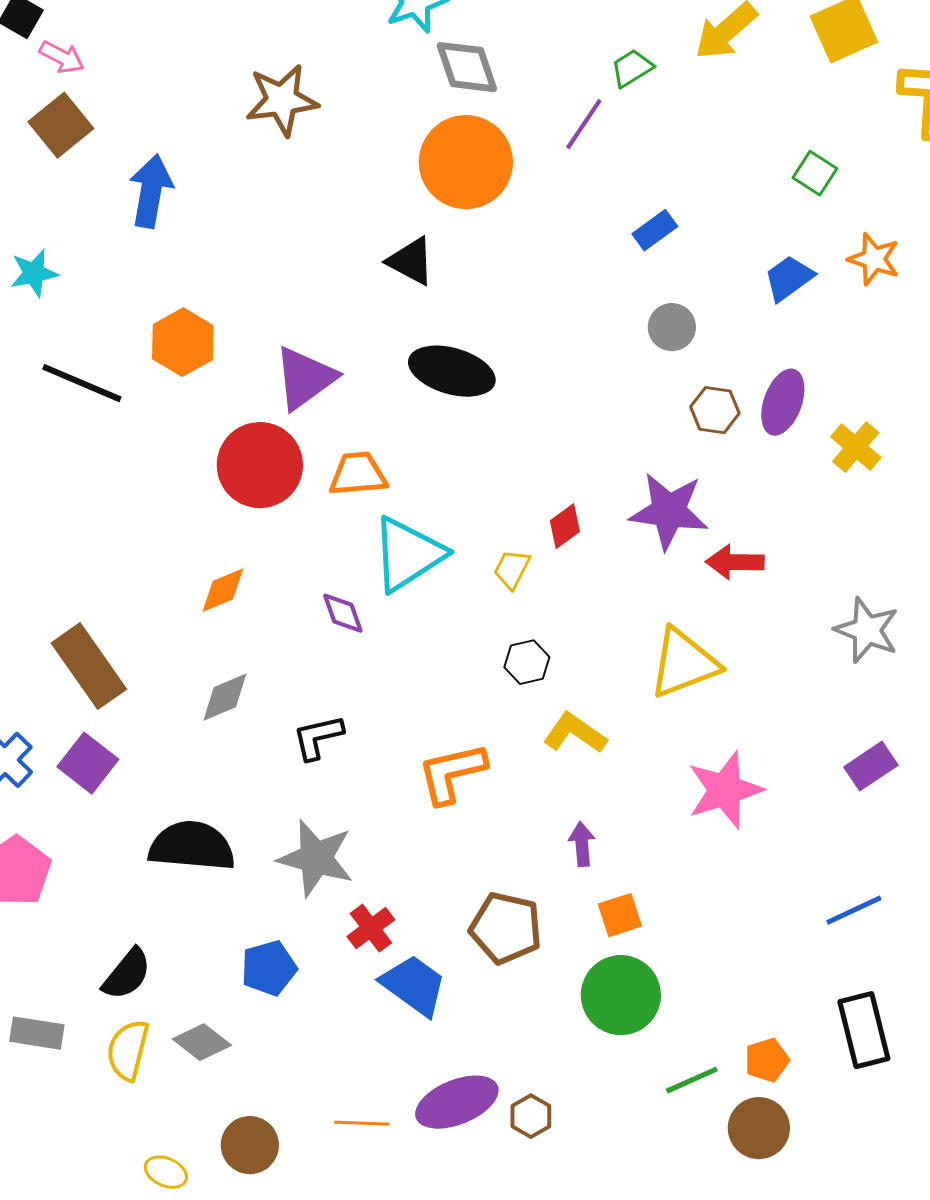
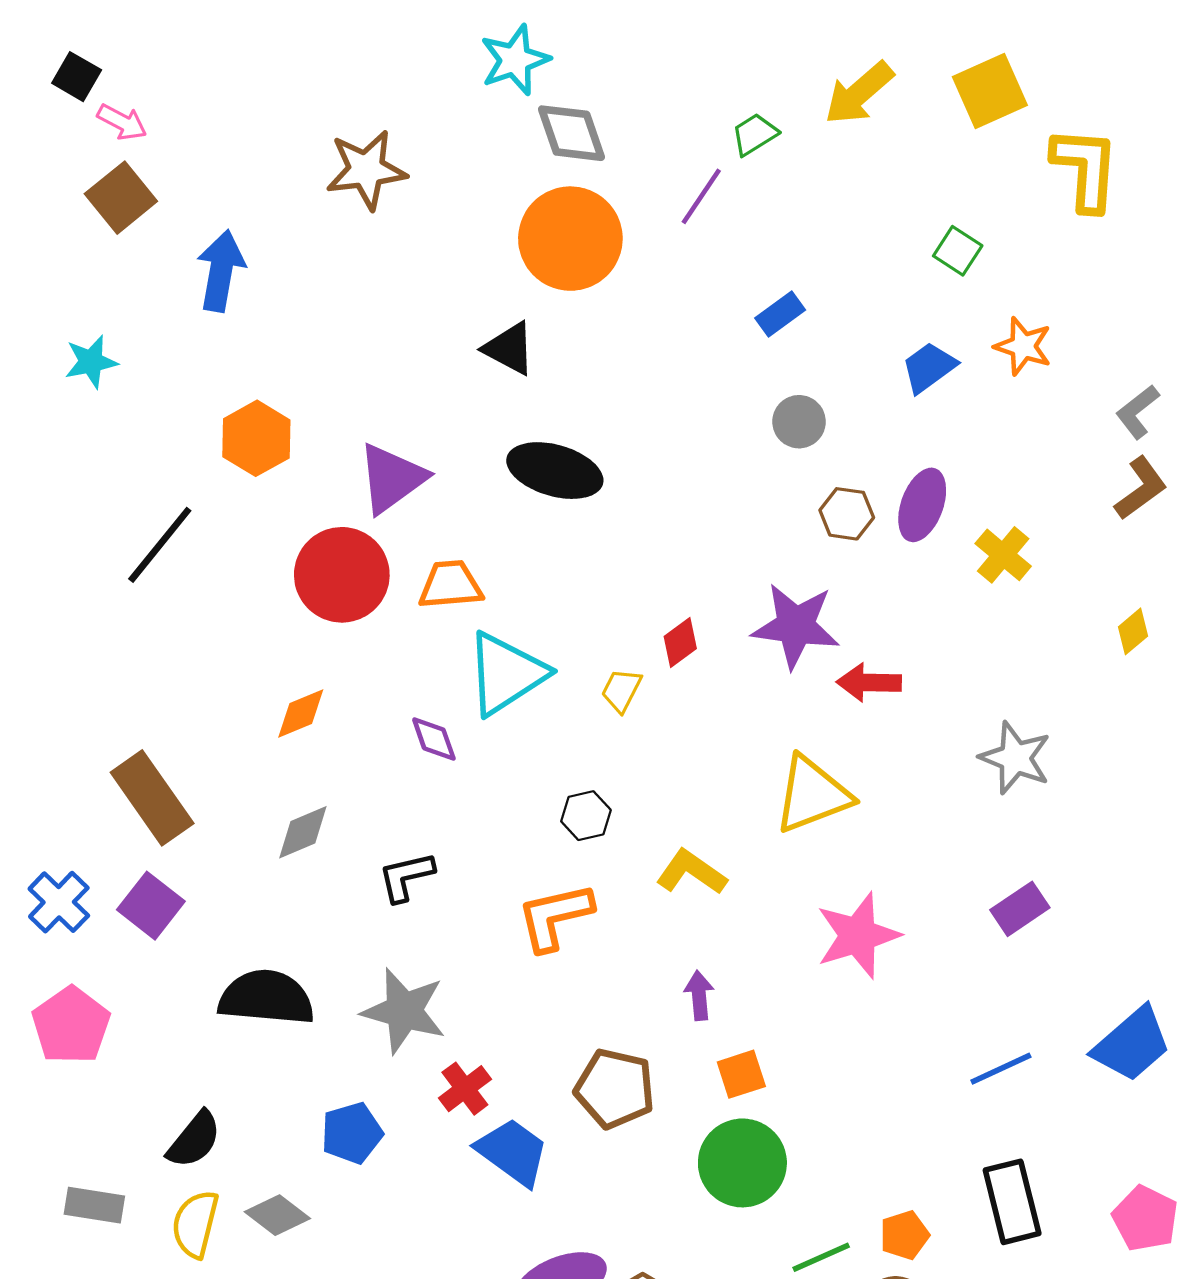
black line: (82, 383) -> (160, 545), moved, turned -74
black hexagon: (527, 662) -> (586, 816), moved

